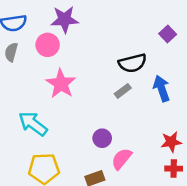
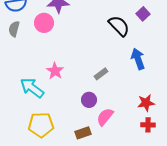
black semicircle: (132, 63) -> (119, 26), moved, turned -120
pink star: (61, 84) -> (55, 71), moved, size x0.7
gray rectangle: (123, 91) -> (101, 74), moved

